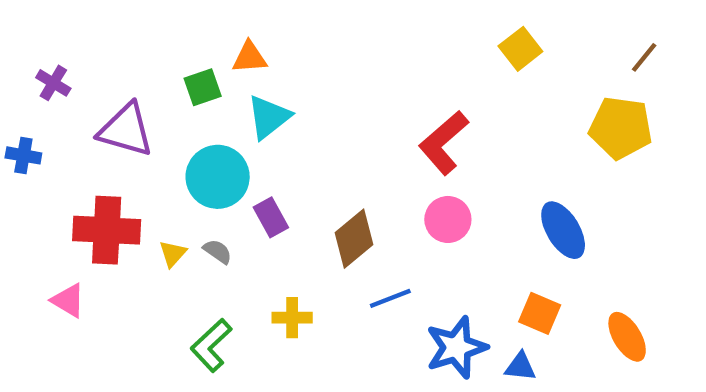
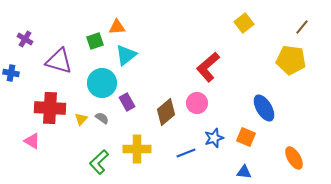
pink circle: (448, 219) -> (197, 103), moved
blue line: (390, 298) -> (186, 153), moved
orange square: (540, 313) -> (246, 137), moved
yellow cross: (292, 318) -> (137, 149), size x1.5
blue star: (456, 347) -> (214, 138), moved, size x0.7

